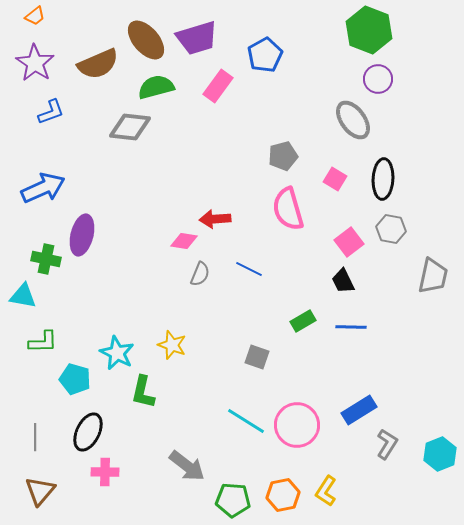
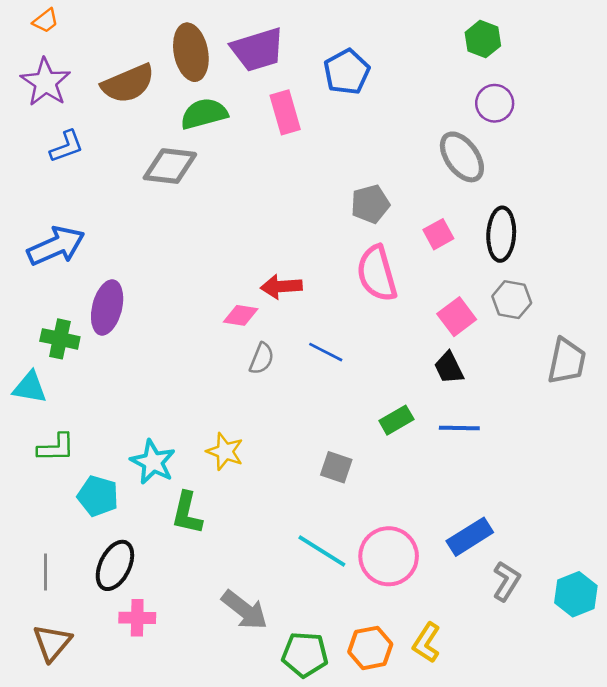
green hexagon: (369, 30) -> (483, 39), size x0.6
brown ellipse: (146, 40) -> (191, 52), turned 30
pink rectangle: (218, 86) -> (285, 112), turned -52
pink square: (335, 179) -> (438, 234), turned 30

